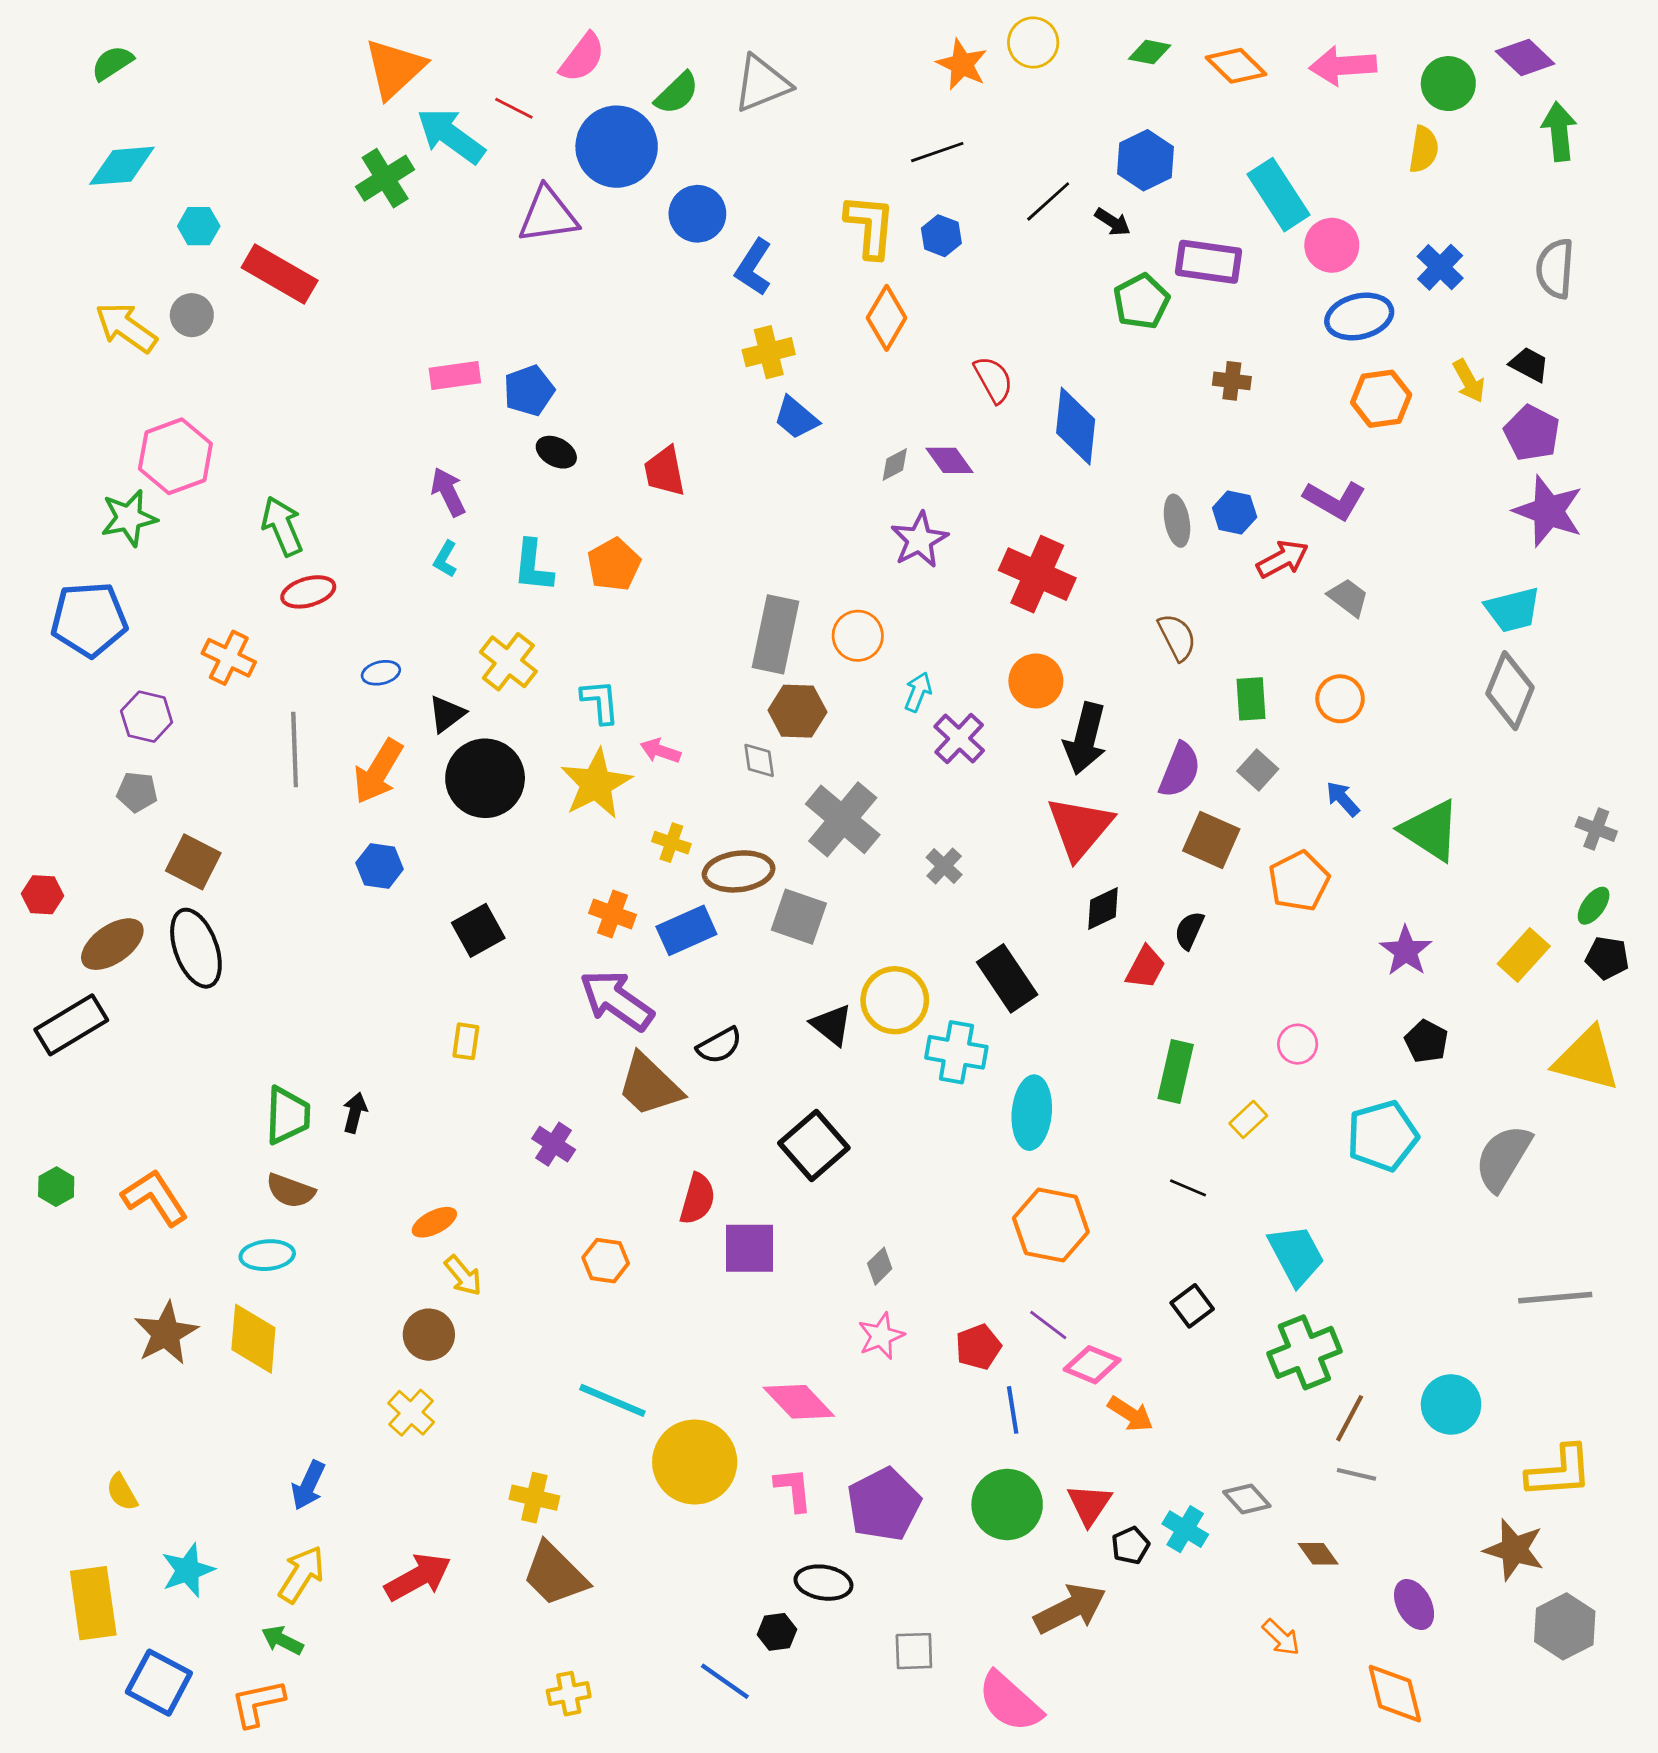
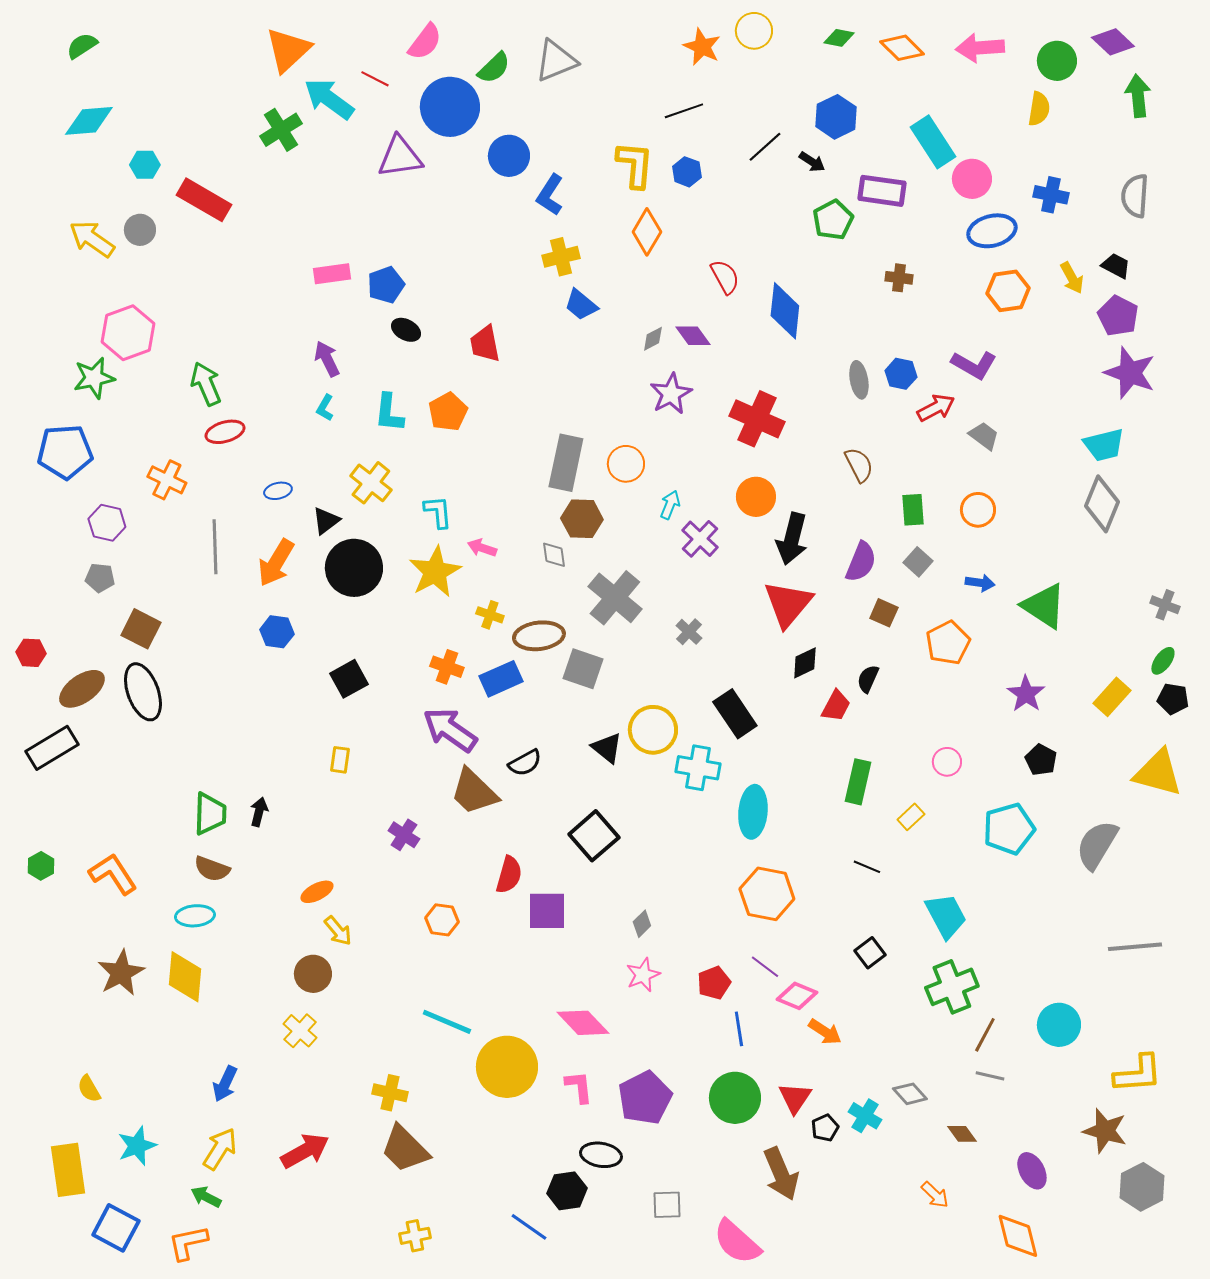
blue cross: (1440, 267) -> (1051, 195), turned -32
blue arrow: (1343, 799) -> (980, 583), turned 140
brown square: (1211, 840) -> (884, 613), size x0.7
brown arrow: (1070, 1609) -> (781, 1174), turned 94
black hexagon: (777, 1632) -> (567, 1191), size x1.4

